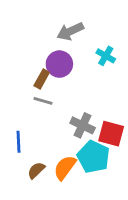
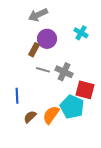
gray arrow: (70, 31) -> (38, 15), moved
gray line: (43, 101) -> (43, 70), moved
gray cross: (83, 125) -> (64, 72), moved

